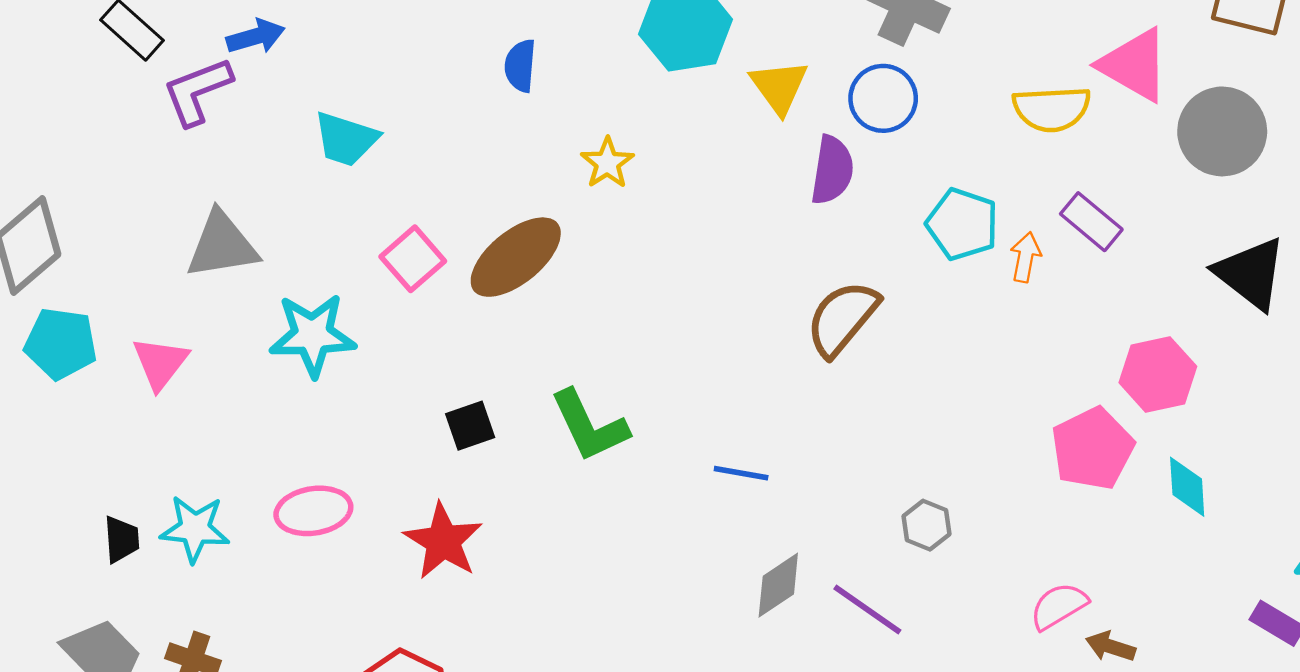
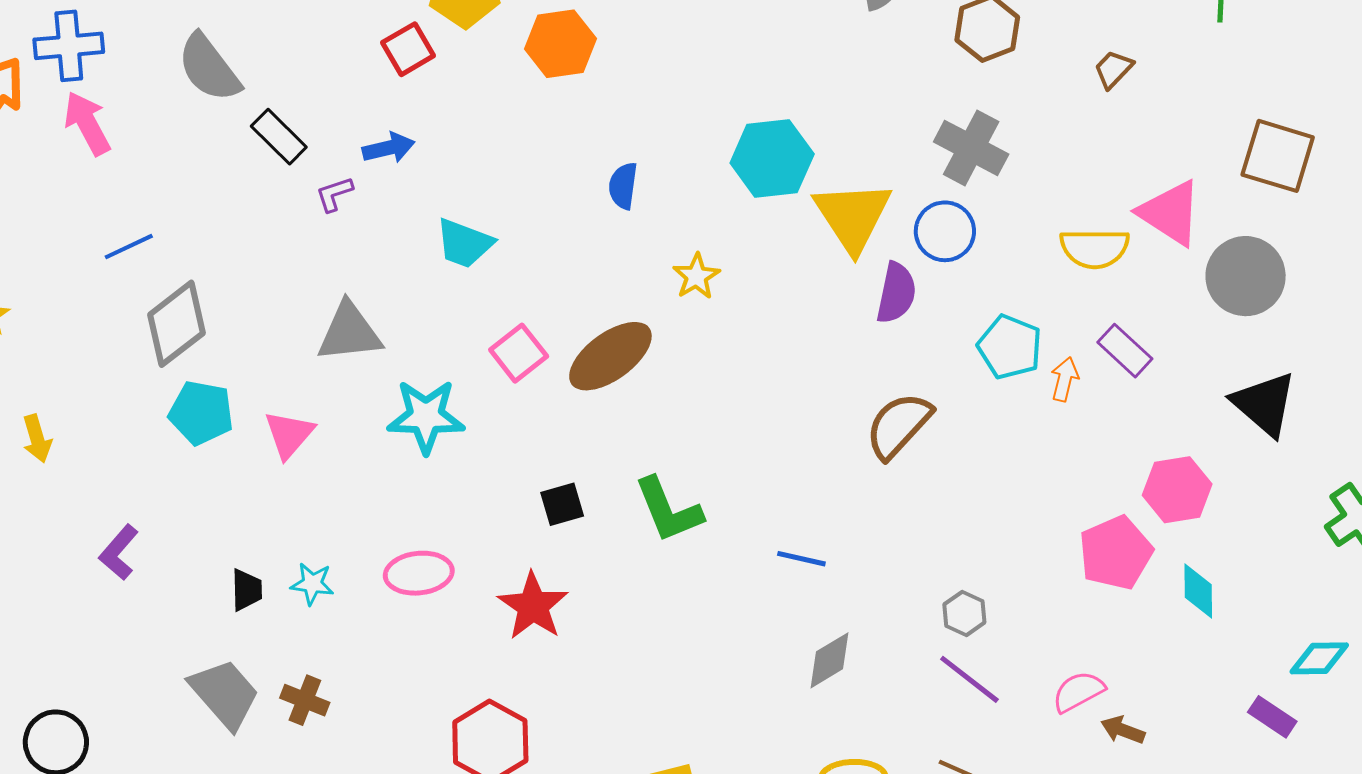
yellow triangle: (779, 87) -> (853, 216), size x1.5
purple L-shape: (197, 91) -> (334, 194), size x0.6
cyan star: (195, 529) -> (312, 584), size x0.7
purple line: (867, 609) -> (969, 679), moved

